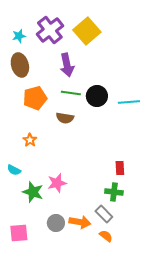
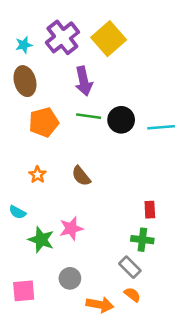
brown semicircle: (65, 118) -> (81, 176), moved, turned 42
orange arrow: (80, 222) -> (100, 305), moved

